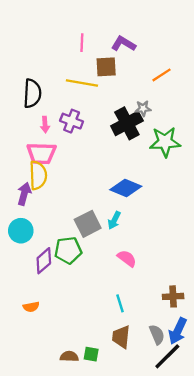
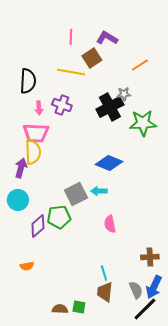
brown square: (106, 67) -> (92, 58), turned -30
cyan arrow: (114, 220) -> (99, 191), turned 63
pink semicircle: (127, 258) -> (110, 224), turned -138
cyan line: (120, 303) -> (104, 273), moved

